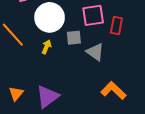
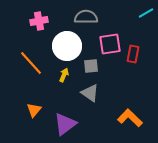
gray triangle: (95, 52) -> (90, 93), moved
orange triangle: (16, 94) -> (34, 110), moved

